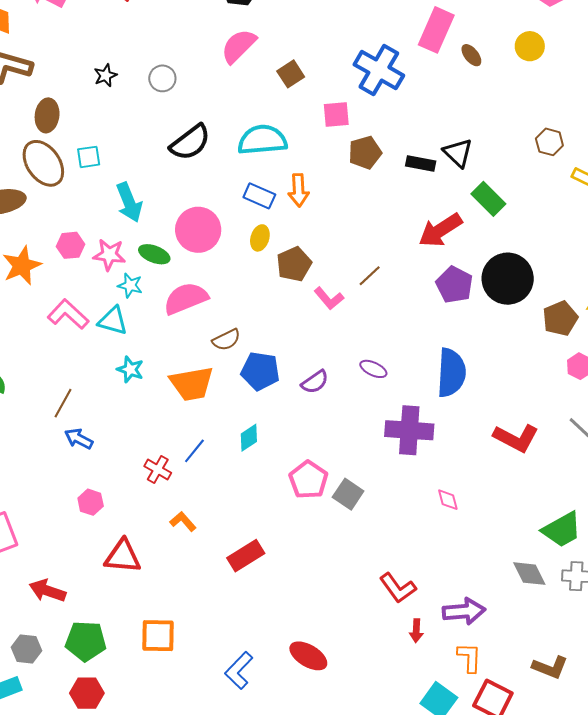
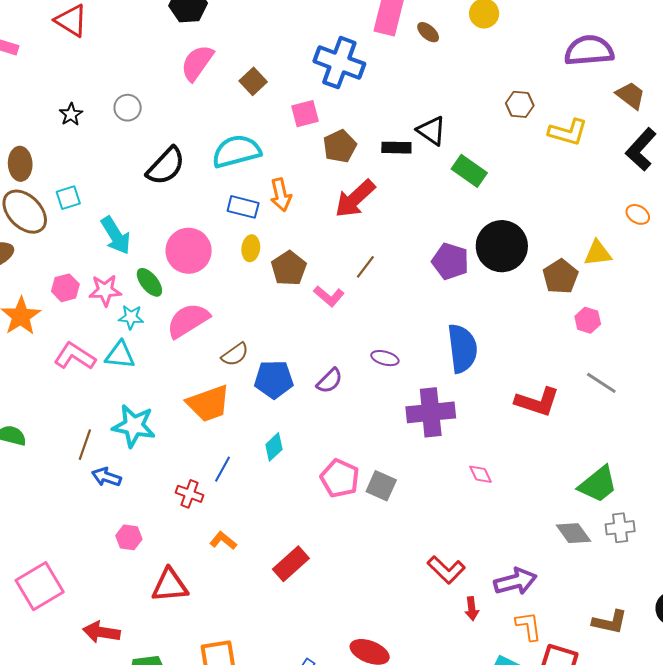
red arrow: (440, 230) -> (355, 199), moved
green ellipse: (154, 254) -> (149, 282), turned 40
cyan star: (130, 369) -> (134, 426), moved, size x1.6

